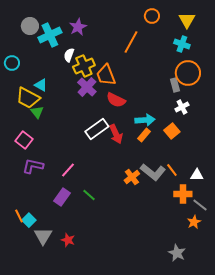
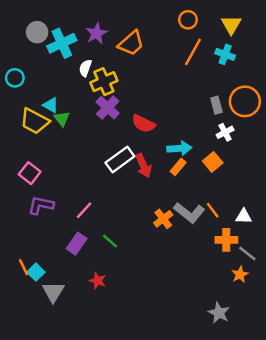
orange line: (131, 42) -> (193, 52), moved
orange circle: (188, 73) -> (245, 101), moved
orange trapezoid: (106, 75) -> (131, 43), moved, turned -110
green triangle: (37, 112) -> (62, 119), moved
red star: (68, 240) -> (98, 281), moved

